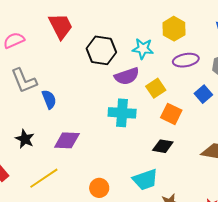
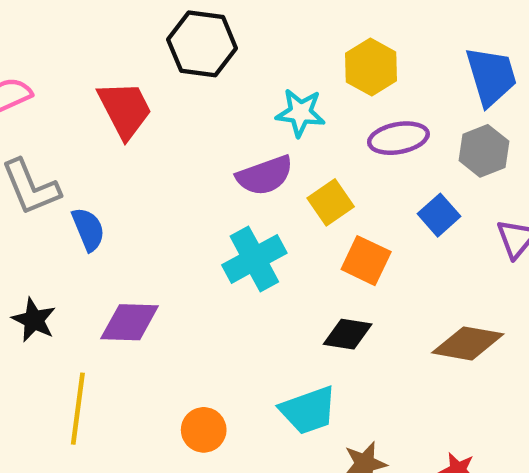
red trapezoid: (61, 26) -> (125, 109), moved
black hexagon: (101, 50) -> (202, 44), moved
cyan cross: (122, 113) -> (254, 259), turned -32
yellow line: (44, 178) -> (78, 409), turned -48

